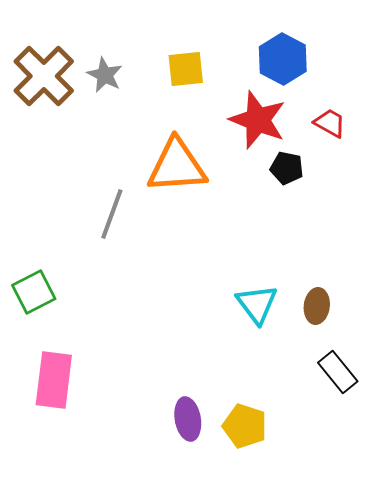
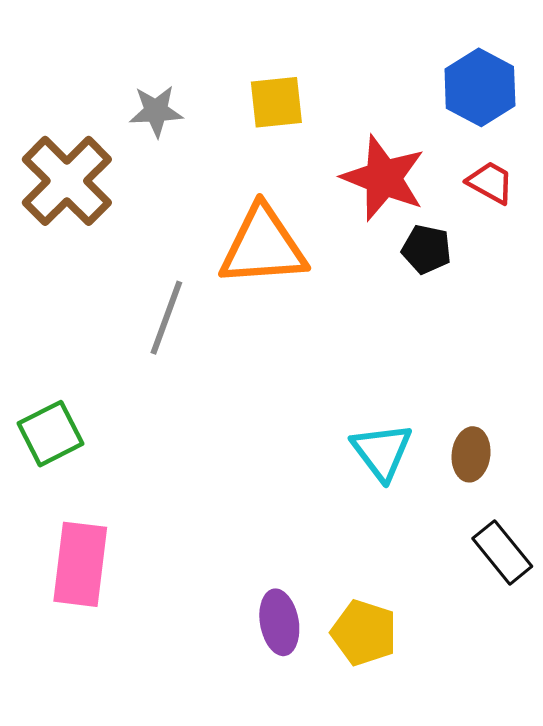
blue hexagon: (283, 59) -> (480, 87), moved
gray star: (105, 75) -> (156, 111), turned -30
brown cross: (44, 76) -> (67, 181), moved

